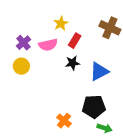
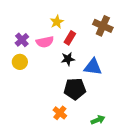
blue triangle: (99, 71) -> (93, 67), turned 36
black pentagon: (94, 107) -> (75, 89), moved
green arrow: (105, 128) -> (98, 120), turned -40

